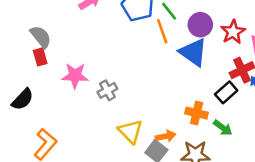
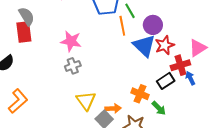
red star: (233, 32) -> (165, 45), moved
red rectangle: (40, 57) -> (24, 32), size x1.5
pink star: (75, 76) -> (71, 41), moved

